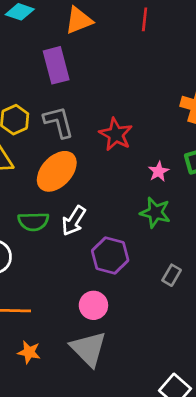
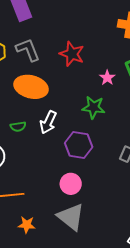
orange ellipse: (57, 171) -> (31, 87), turned 68
green star: (155, 212) -> (94, 107), moved
green semicircle: (33, 222) -> (18, 127), size x0.7

